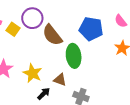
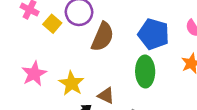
brown semicircle: (52, 35) -> (103, 37), turned -125
green ellipse: (74, 56) -> (145, 71), moved

